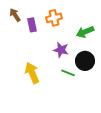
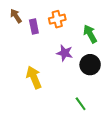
green arrow: (85, 32) -> (90, 34), turned 84
green line: (68, 73) -> (81, 104), moved, turned 32

